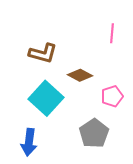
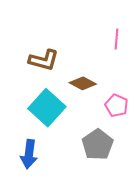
pink pentagon: (112, 96) -> (117, 106), turned -30

